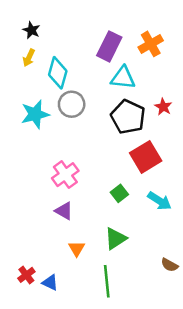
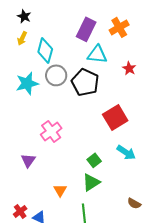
red star: (163, 107) -> (129, 68), moved
black pentagon: (128, 117) -> (85, 82), moved
green square: (119, 193) -> (94, 160), moved
purple triangle: (64, 211) -> (28, 160), moved, turned 35

